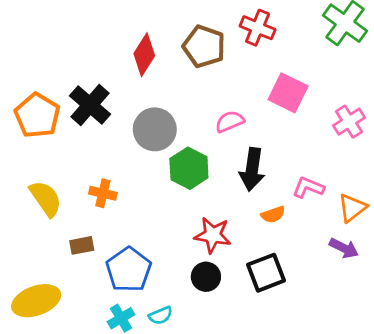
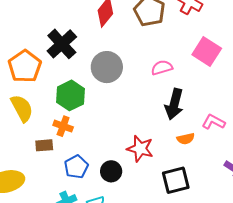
orange pentagon: (37, 115) -> (25, 66), moved
green hexagon: (189, 168) -> (70, 95), moved
orange cross: (103, 193) -> (63, 126), moved
blue pentagon: (129, 270) -> (76, 167), size x0.7
black circle: (206, 277) -> (111, 171), moved

